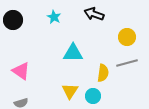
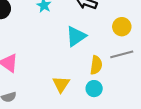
cyan triangle: (73, 53) -> (76, 36), moved, turned -35
cyan circle: (93, 96) -> (94, 89), moved

